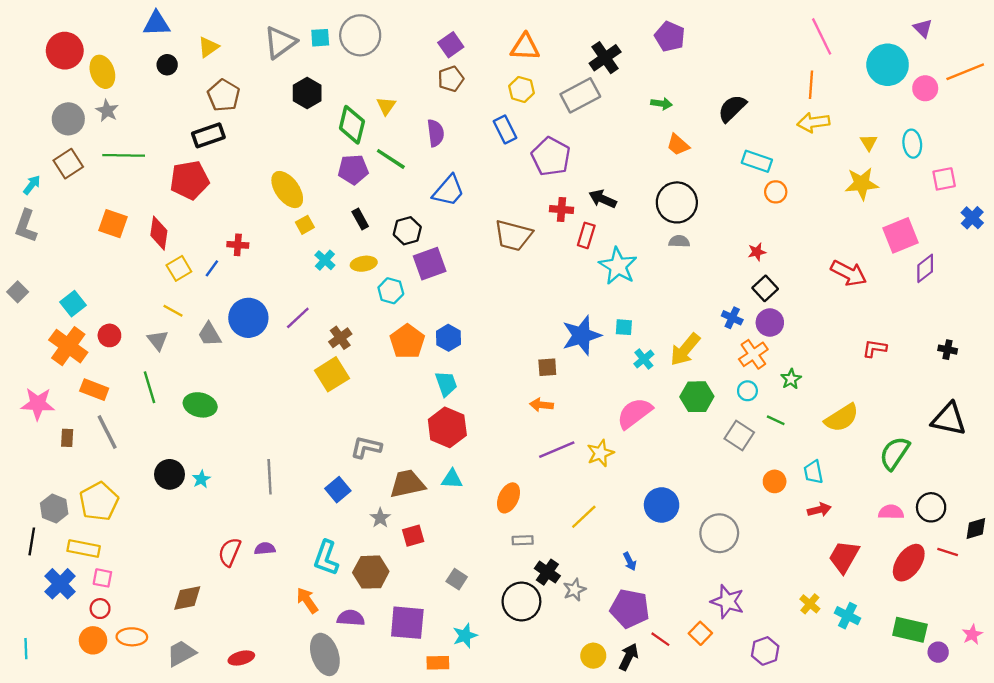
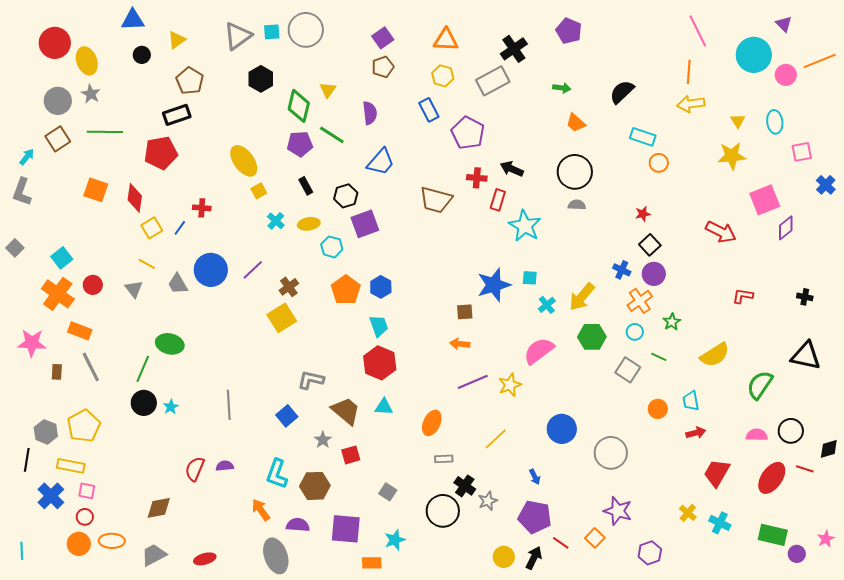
green line: (149, 387) -> (143, 369), moved, turned 40
brown trapezoid: (407, 484) -> (346, 411), turned 52

